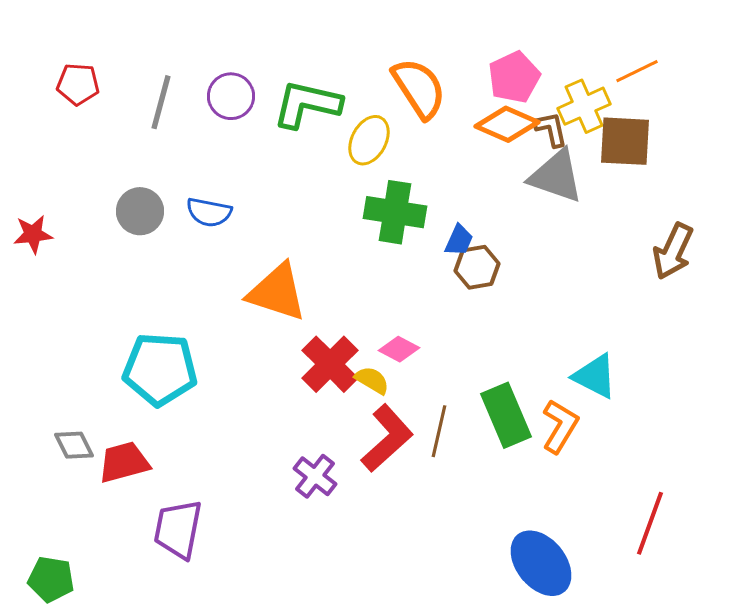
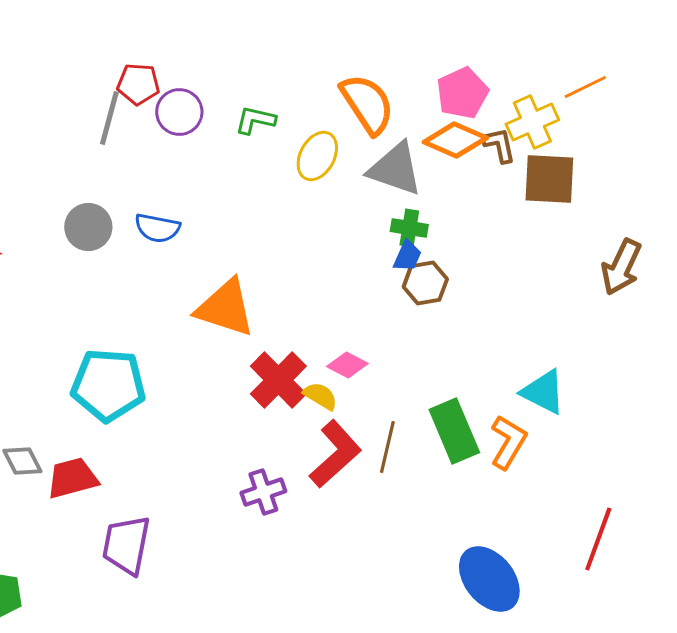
red pentagon: (78, 84) -> (138, 84), moved
green L-shape: (307, 104) -> (255, 120), size x0.6
brown square: (625, 141) -> (549, 179), moved
gray triangle: (556, 176) -> (395, 169), moved
green cross: (395, 212) -> (409, 228), moved, size x0.6
purple cross: (315, 476) -> (263, 492), turned 33

